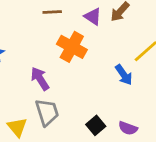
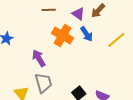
blue arrow: (124, 75) -> (86, 34), moved

